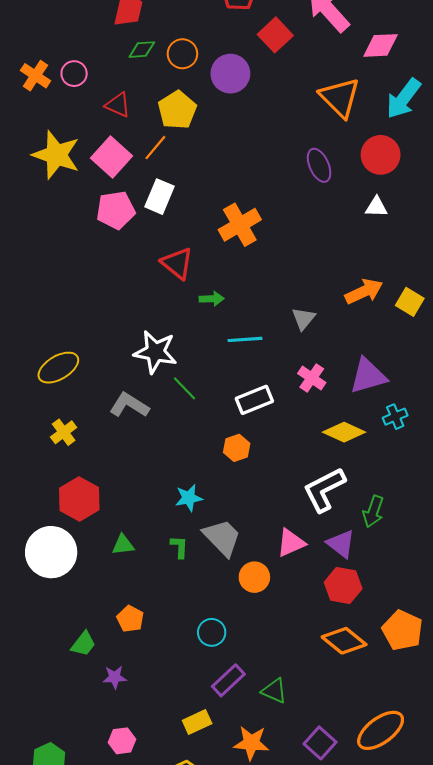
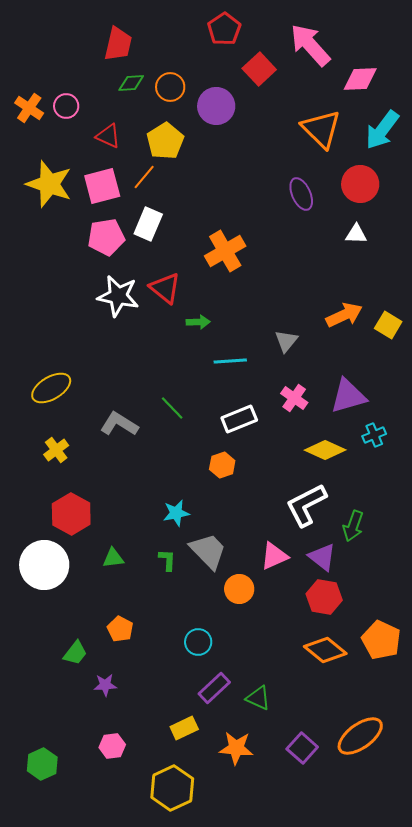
pink square: (112, 157) -> (102, 186), turned 33
white star: (155, 352) -> (118, 296), moved

